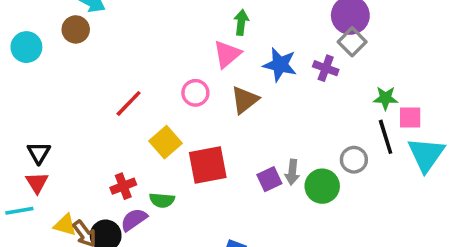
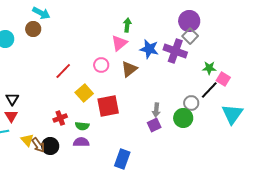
purple cross: (326, 68) -> (175, 51), size x1.6
pink square: (410, 117) -> (223, 79), turned 32
black line: (386, 137) -> (209, 90), turned 60
cyan triangle: (426, 154) -> (232, 114), moved
purple square: (269, 179) -> (154, 125), moved
green circle: (322, 186) -> (183, 118), moved
purple semicircle: (134, 220) -> (81, 142), moved, turned 35
yellow triangle: (65, 225) -> (27, 140), turned 32

